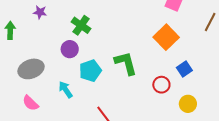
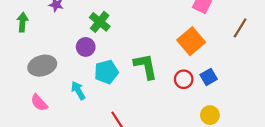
red circle: (161, 85) -> (184, 79), moved

